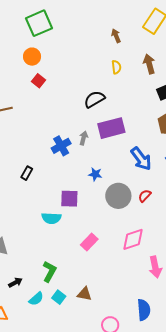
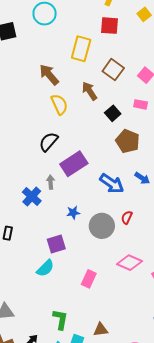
brown arrow: (116, 36) -> (49, 75), size x1.6
yellow semicircle: (116, 67) -> (59, 104), size x1.5
cyan semicircle: (51, 218) -> (45, 268), turned -30
pink diamond: (133, 239) -> (130, 263), turned 60

